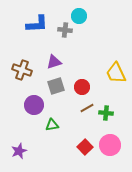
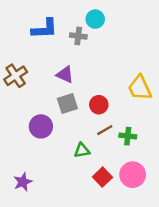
purple triangle: (54, 62) -> (65, 75), turned 42
brown cross: (22, 70) -> (16, 76), moved, turned 36
green triangle: (52, 125) -> (82, 151), moved

